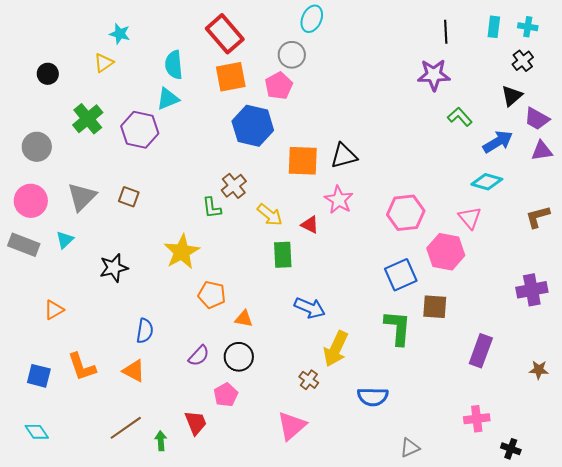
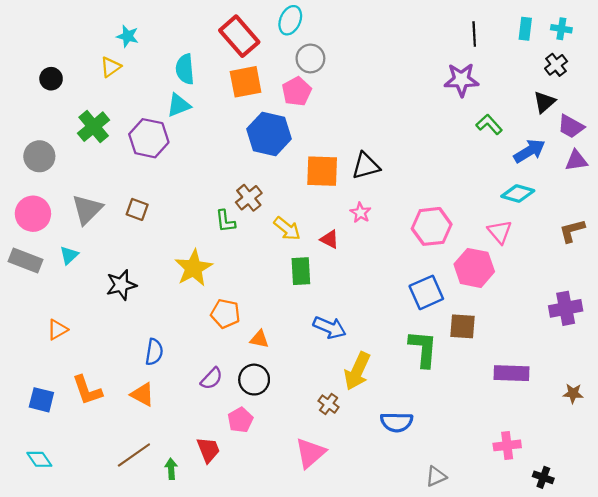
cyan ellipse: (312, 19) -> (290, 20), moved
pink star: (339, 200) -> (360, 213), size x0.7
purple rectangle: (481, 351) -> (511, 373), turned 72

